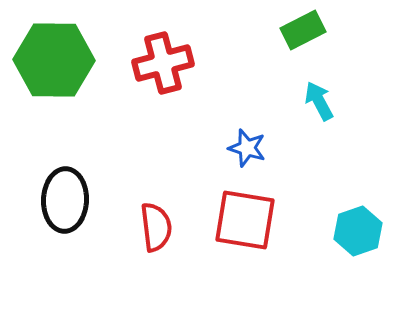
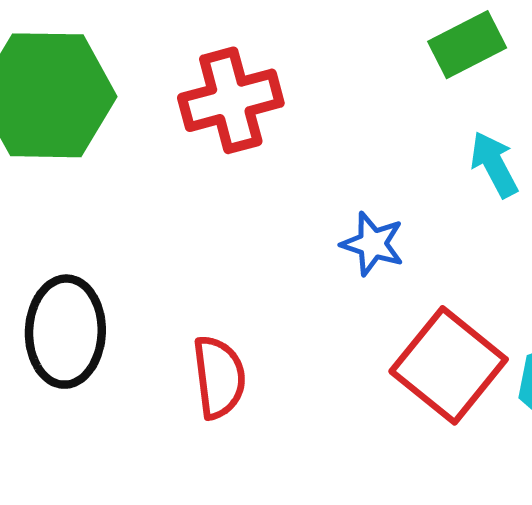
red square: (245, 220) -> (449, 365), moved, turned 30

